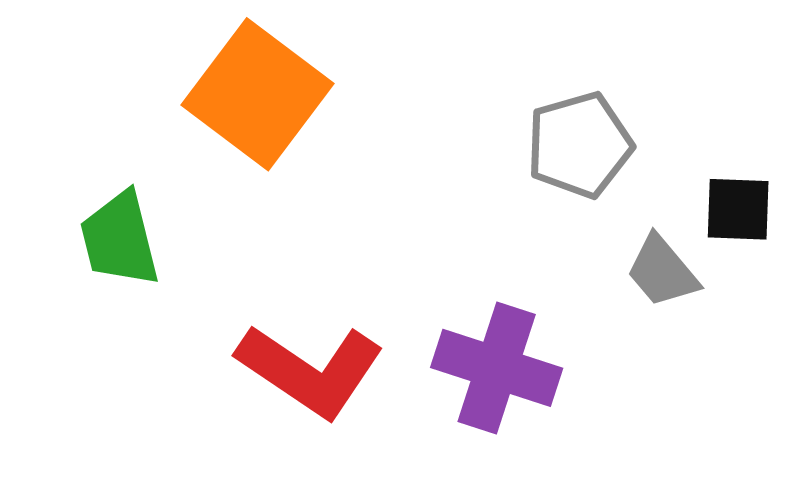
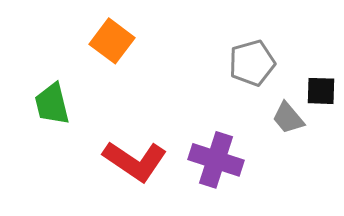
orange square: (258, 94) -> (112, 41), size x0.7

